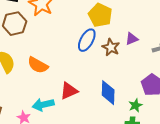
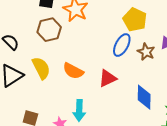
red triangle: (69, 91) -> (108, 78), moved
cyan arrow: (43, 105) -> (79, 110), turned -75

